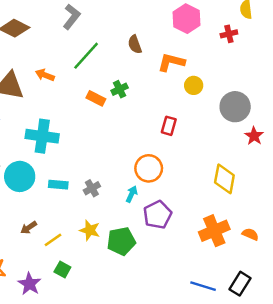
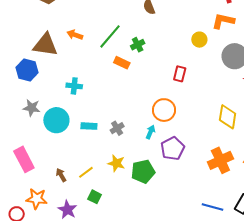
green line: (86, 56) -> (110, 36), moved
orange L-shape: (171, 62) -> (223, 21), moved
orange rectangle: (96, 98) -> (122, 63), moved
cyan cross: (42, 136) -> (74, 86), size x0.6
brown arrow: (29, 228) -> (61, 175), moved, turned 96

